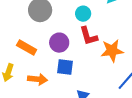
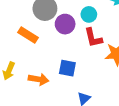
purple circle: (59, 43) -> (65, 24), moved
orange rectangle: (27, 48) -> (28, 35), moved

